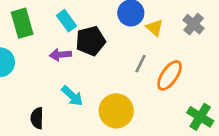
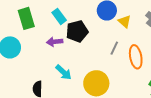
orange ellipse: (169, 75) -> (136, 57), turned -45

